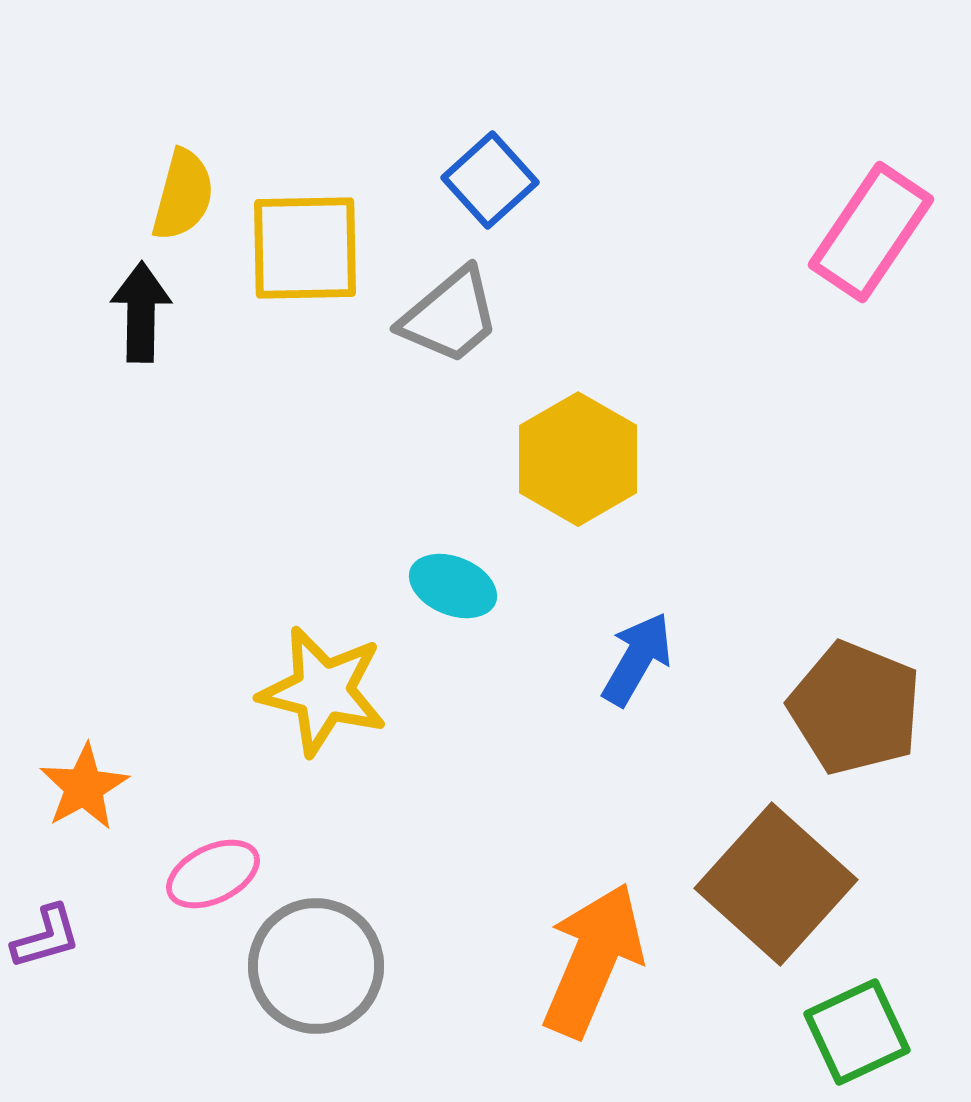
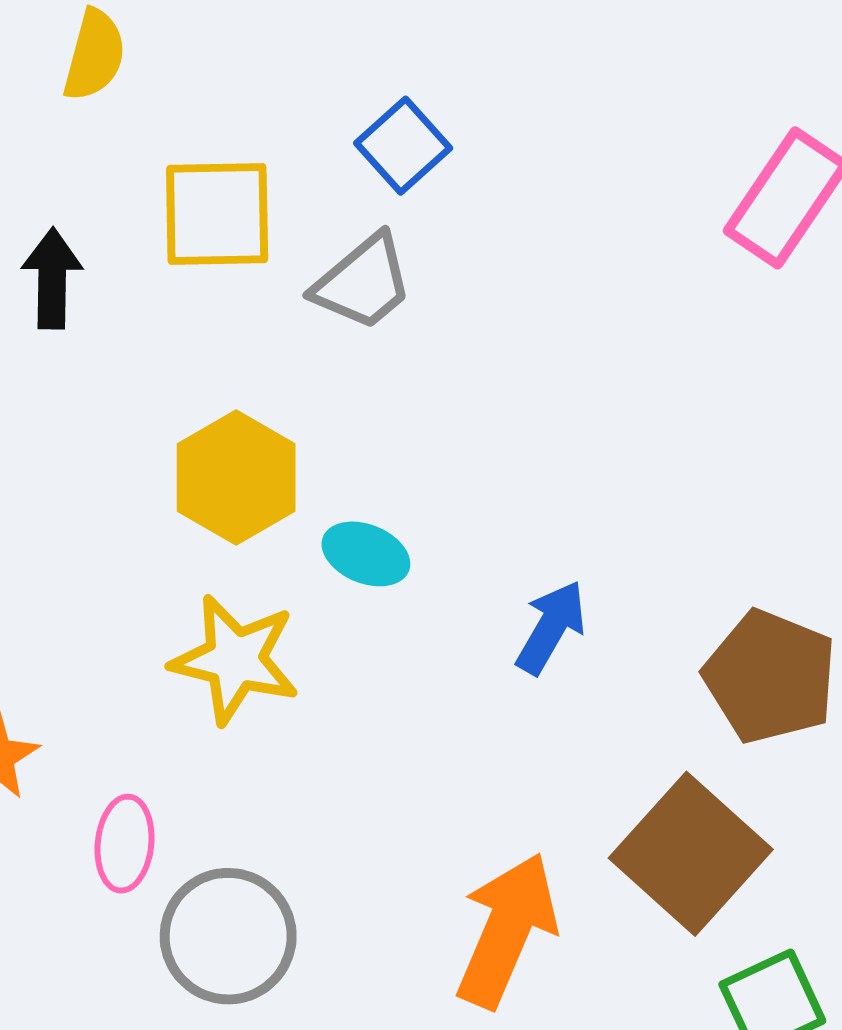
yellow semicircle: (183, 195) -> (94, 55), moved
yellow hexagon: (578, 459) -> (236, 478), moved
pink ellipse: (213, 874) -> (125, 844), turned -58

